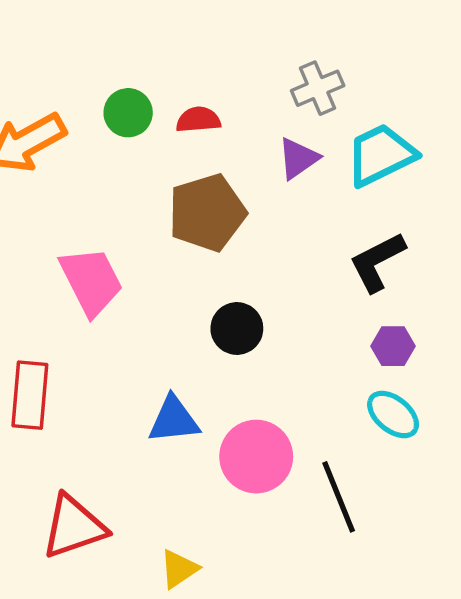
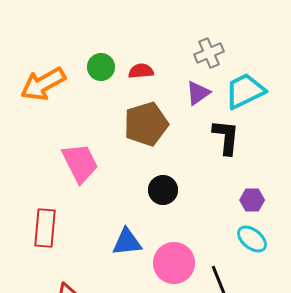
black L-shape: (377, 262) -> (226, 137), moved, turned 123

